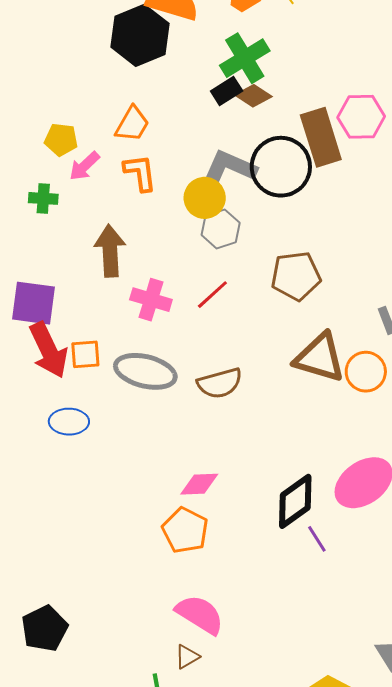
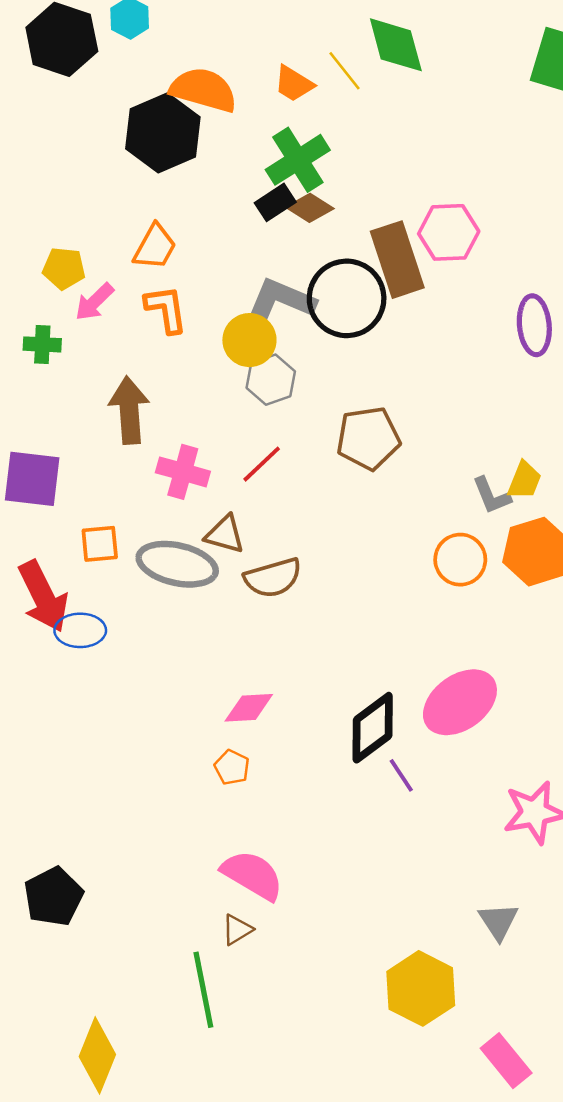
red arrow: (49, 350) -> (43, 596), moved
brown triangle: (320, 358) -> (225, 534), moved, size x0.6
orange pentagon: (185, 530) -> (232, 767), size x0.6

